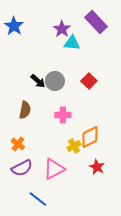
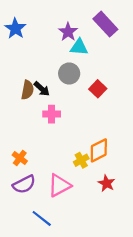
gray circle: (55, 81) -> (69, 73), moved
brown semicircle: (25, 110) -> (27, 90), moved
pink cross: (63, 115) -> (52, 114), moved

